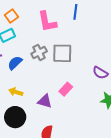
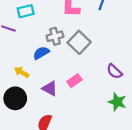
gray square: (62, 53) -> (79, 42), turned 30
blue semicircle: (15, 63) -> (41, 53), moved

